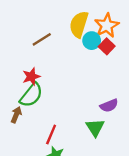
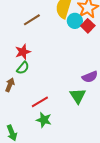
green semicircle: (31, 95) -> (23, 68), size x0.6
red line: (51, 135) -> (40, 102), turned 36

